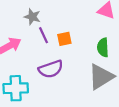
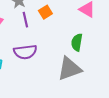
orange square: (64, 39) -> (45, 12), moved, turned -32

